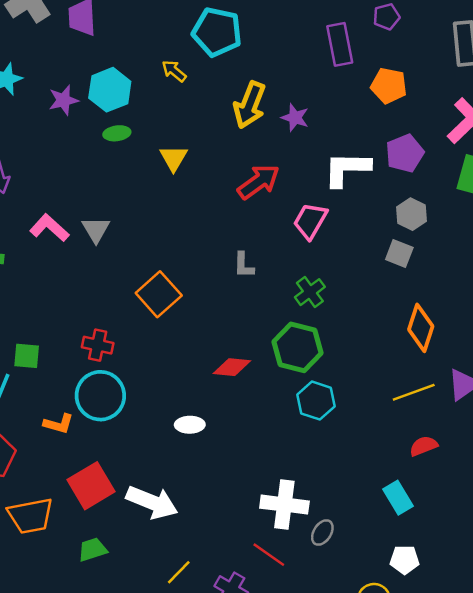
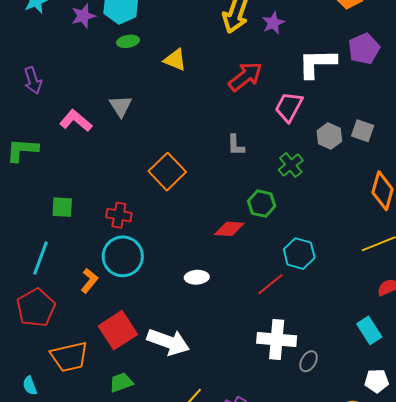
purple star: (295, 118) -> (273, 23), turned 30
yellow triangle: (174, 158) -> (175, 60), turned -35
gray hexagon: (411, 214) -> (329, 136), moved
gray triangle: (96, 230) -> (121, 106), moved
green hexagon: (297, 347) -> (262, 204), moved, size x0.7
green square: (27, 356) -> (62, 207), moved
orange L-shape: (59, 424) -> (89, 281), turned -65
red line: (269, 555) -> (270, 284), moved, turned -72

